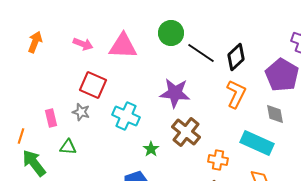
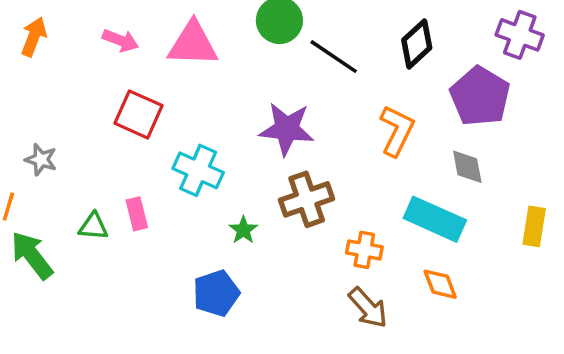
black diamond: (236, 57) -> (417, 44), moved
gray star: (81, 112) -> (41, 160), moved
pink rectangle: (51, 118) -> (137, 214), moved
brown cross: (186, 132) -> (307, 199), turned 32

